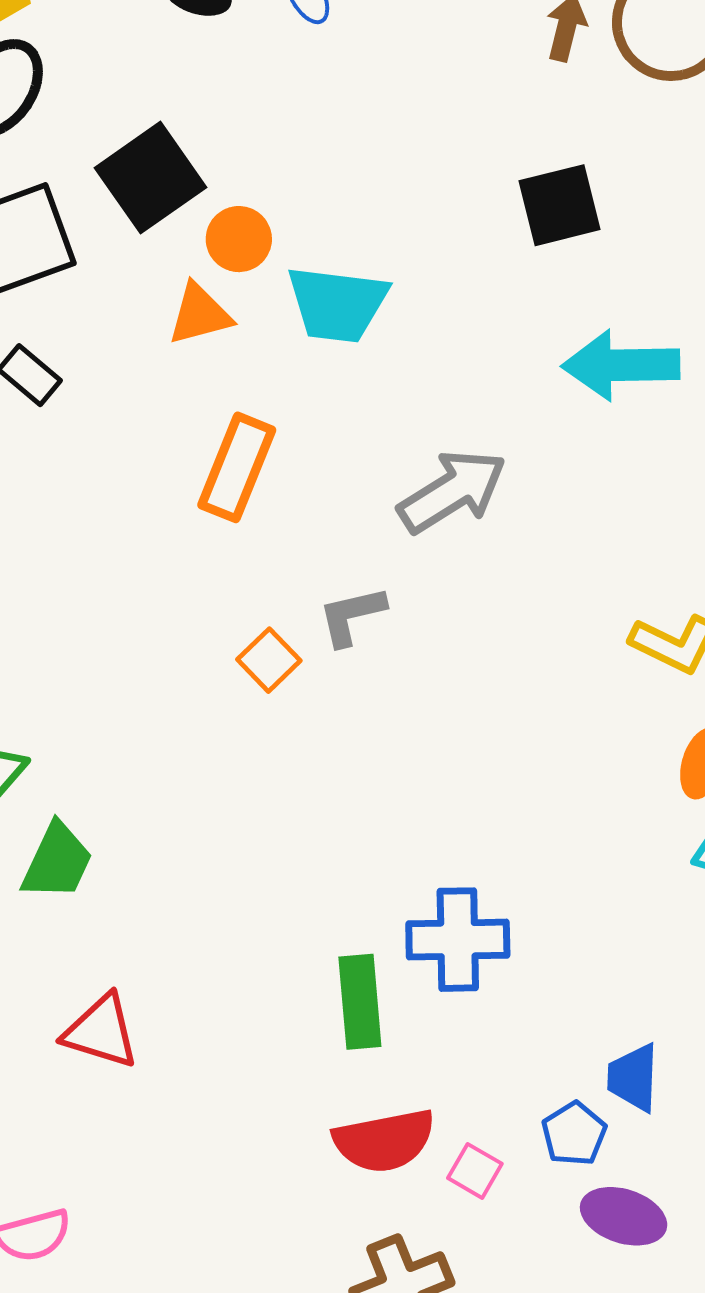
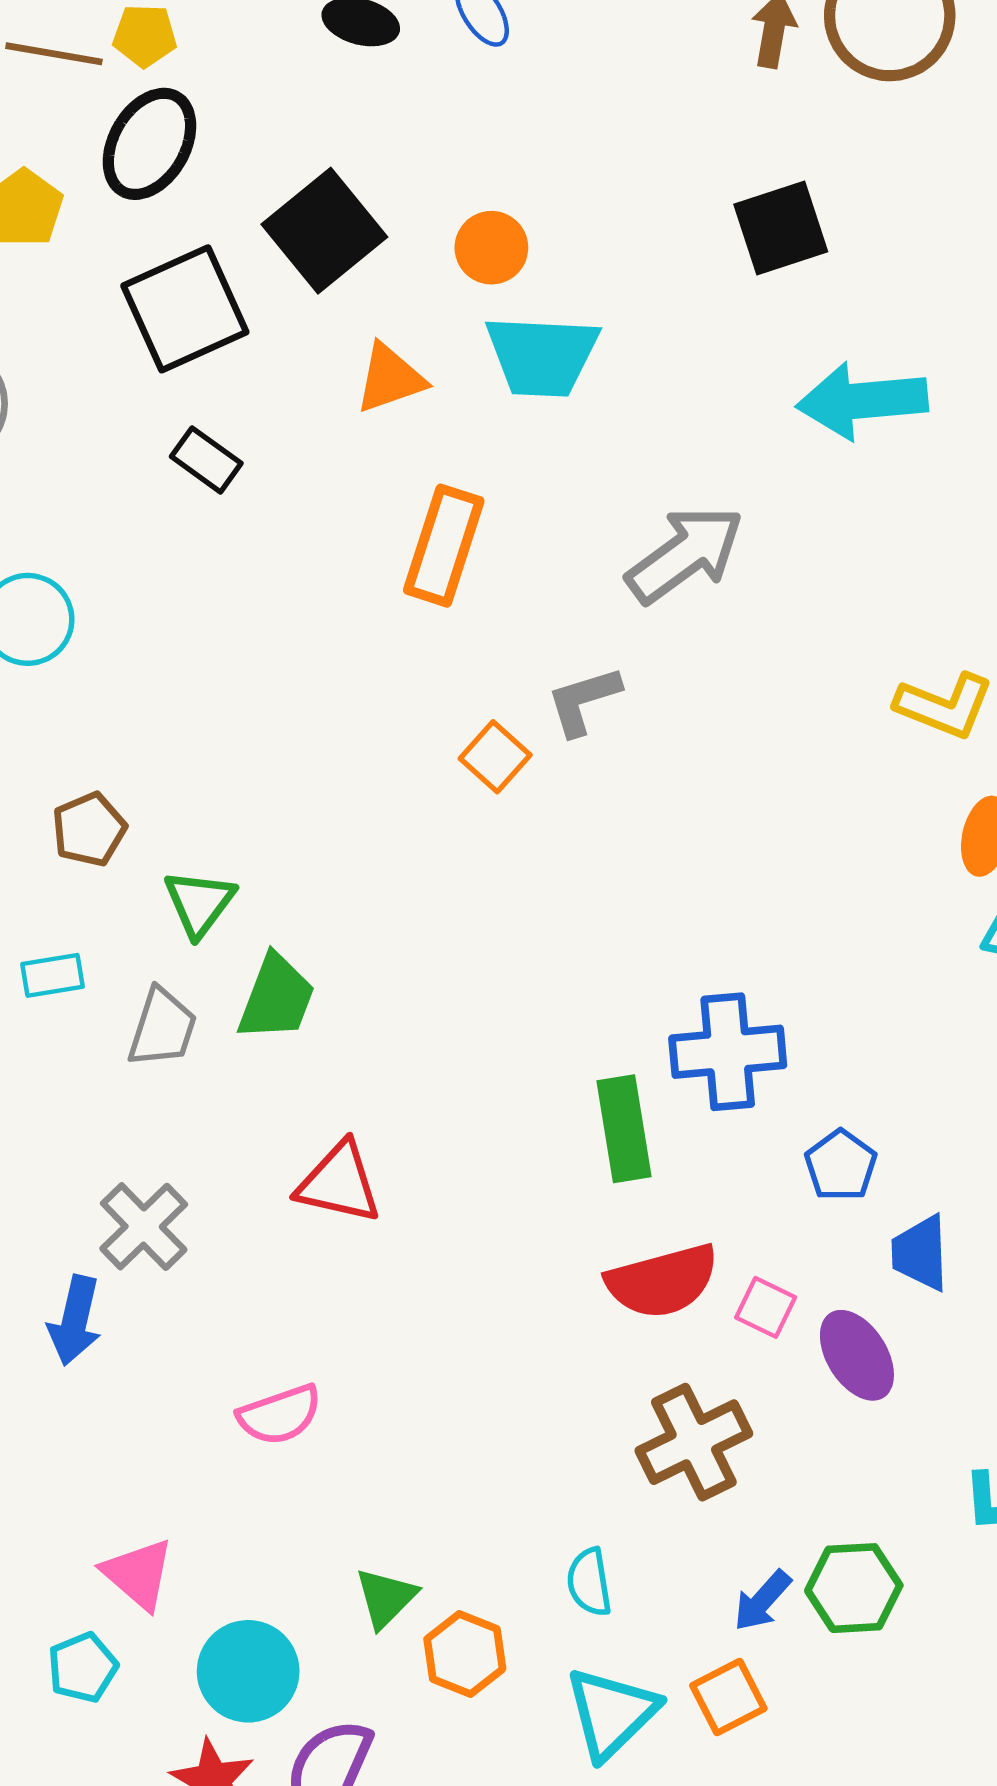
orange circle: (239, 239) -> (491, 248), moved
blue trapezoid: (633, 1078) -> (920, 1253), moved
blue pentagon: (574, 1134) -> (841, 1165), moved
purple ellipse: (624, 1216) -> (857, 1355), moved, turned 44

